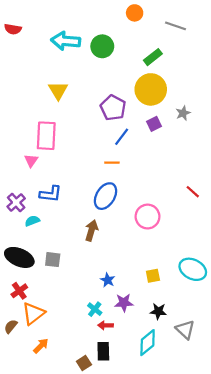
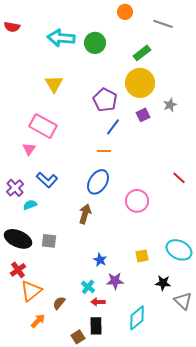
pink rectangle: (46, 136) -> (43, 126), turned -64
blue L-shape: (51, 194) -> (47, 180), turned 35
black star: (158, 311) -> (163, 283), moved
brown semicircle: (11, 326) -> (59, 303), moved
gray triangle: (185, 330) -> (183, 301), moved

